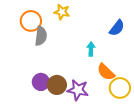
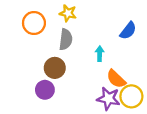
gray semicircle: (41, 36) -> (66, 39), moved
brown circle: (57, 85) -> (55, 68), moved
purple star: (78, 90) -> (108, 99), moved

